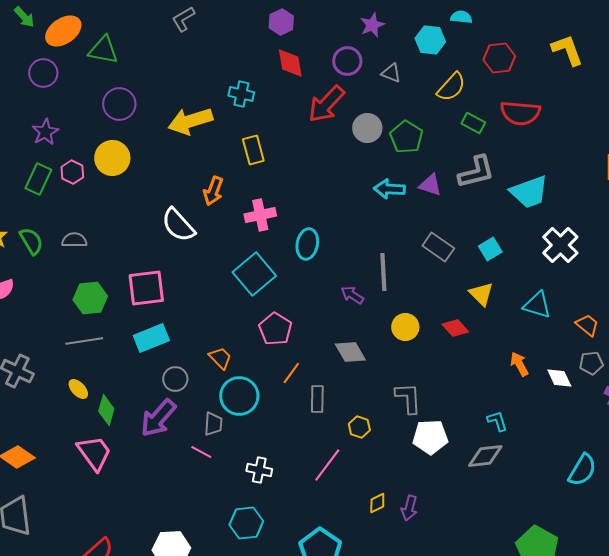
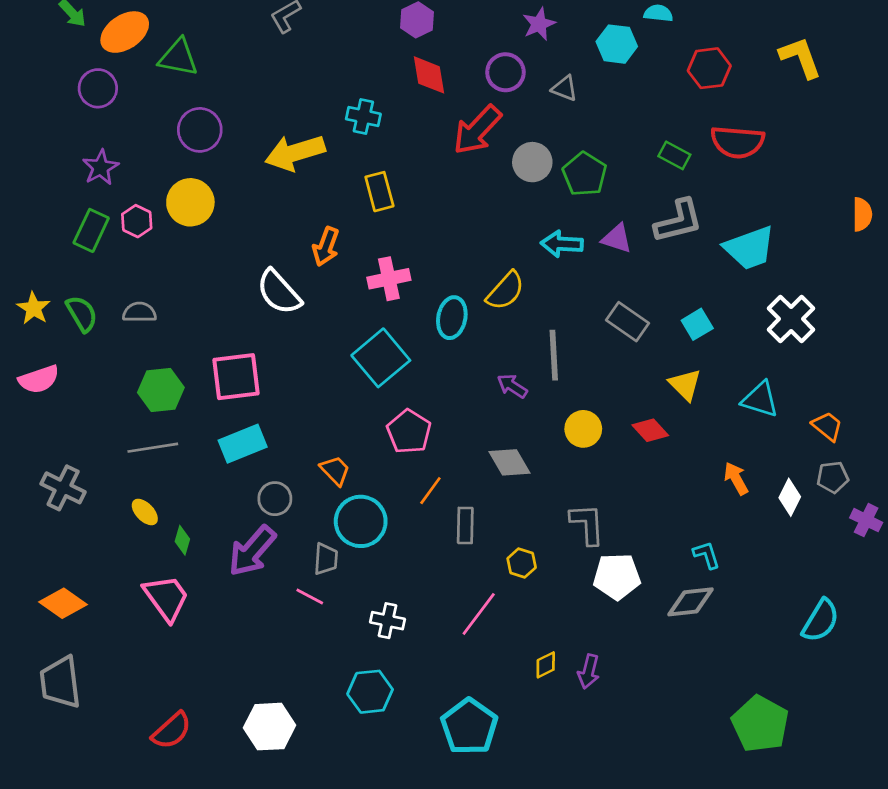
yellow semicircle: (451, 87) -> (505, 291), moved
white diamond: (559, 378) -> (790, 497), turned 52
green diamond: (106, 410) -> (182, 540), size x0.7

